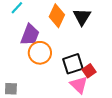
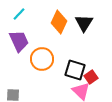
purple trapezoid: (30, 35) -> (19, 41), moved, turned -45
black square: (73, 64) -> (75, 70), turned 35

